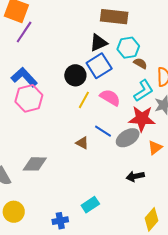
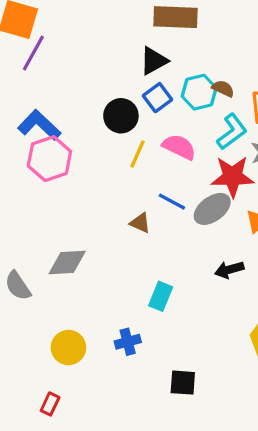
cyan hexagon: (128, 48) -> (199, 92), moved
blue square: (99, 66) -> (158, 98), size x0.7
cyan rectangle: (90, 205) -> (161, 296), moved, turned -30
yellow circle: (14, 212) -> (68, 348), moved
blue cross: (60, 221) -> (128, 342), moved

